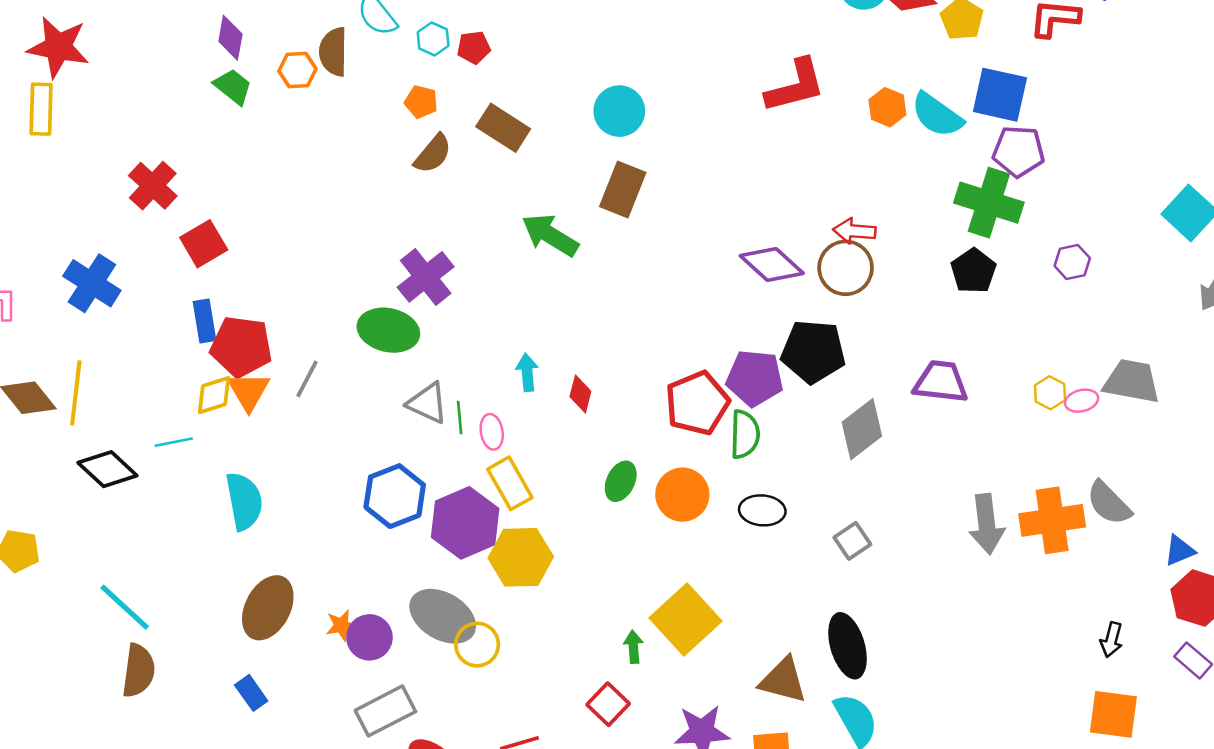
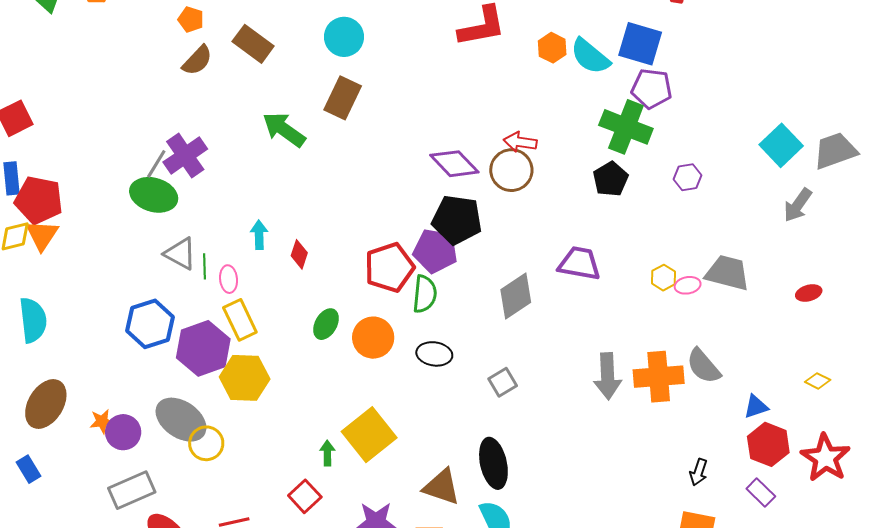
black pentagon: (813, 352) -> (457, 220), moved
gray line: (307, 379) -> (156, 164), moved

